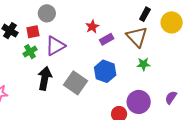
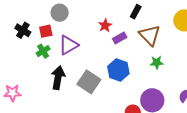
black rectangle: (145, 14) -> (136, 12), moved

